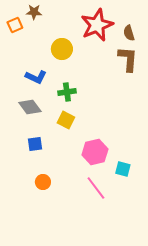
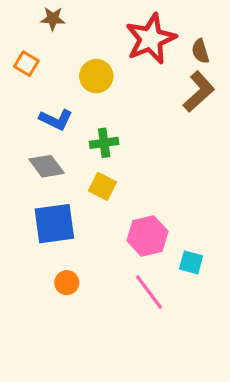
orange square: (15, 25) -> (26, 64), moved, turned -35
brown L-shape: (128, 59) -> (199, 92), turned 44
blue square: (35, 144) -> (54, 224), size x1.8

